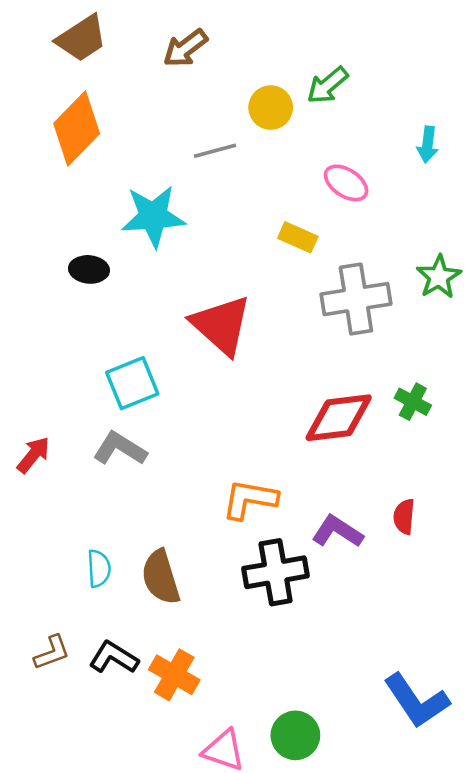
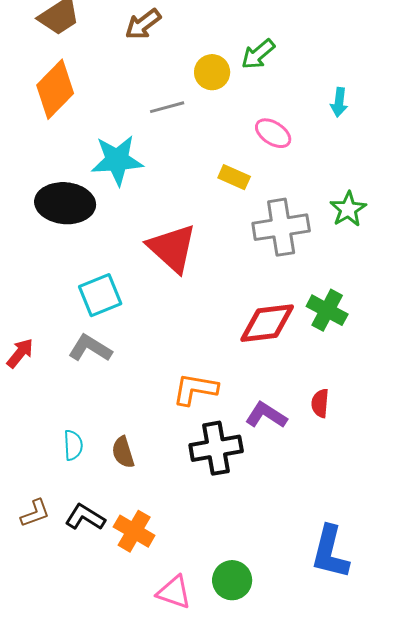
black ellipse: (89, 269) -> (65, 203), size x1.8
green cross: (413, 402) -> (327, 310), size x1.4
brown semicircle: (161, 577) -> (123, 452), size x0.7
blue L-shape: (416, 701) -> (330, 552), turned 48

